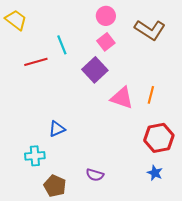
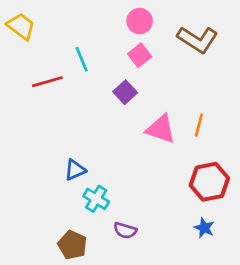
purple square: (95, 70) -> (125, 92), size x0.7
cyan cross: (35, 156) -> (96, 199), moved, turned 36

